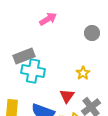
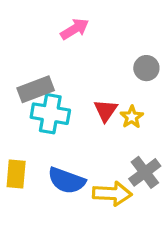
gray circle: (92, 33) -> (146, 68), moved
red triangle: (67, 96) -> (106, 110), moved

